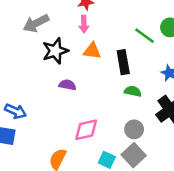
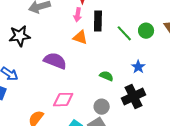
black star: (55, 51) -> (20, 36), moved
black rectangle: (123, 62) -> (98, 21), moved
purple semicircle: (67, 85) -> (55, 61), size x1.6

